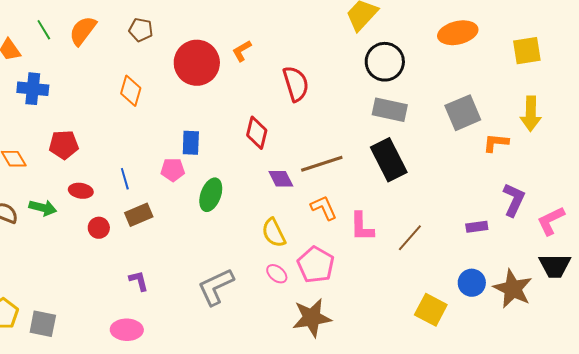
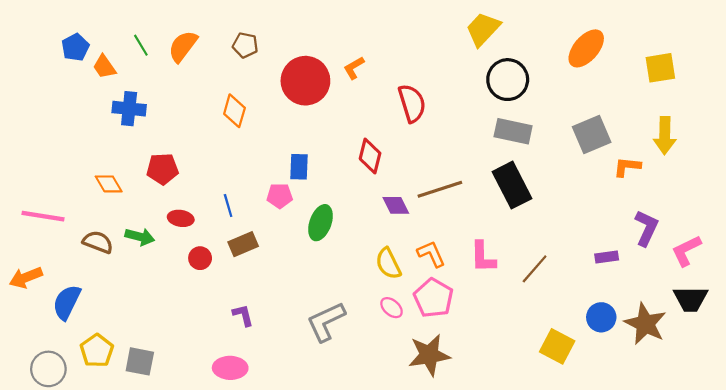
orange ellipse: (458, 33) -> (586, 48), turned -36
orange L-shape: (324, 208) -> (431, 254), moved

